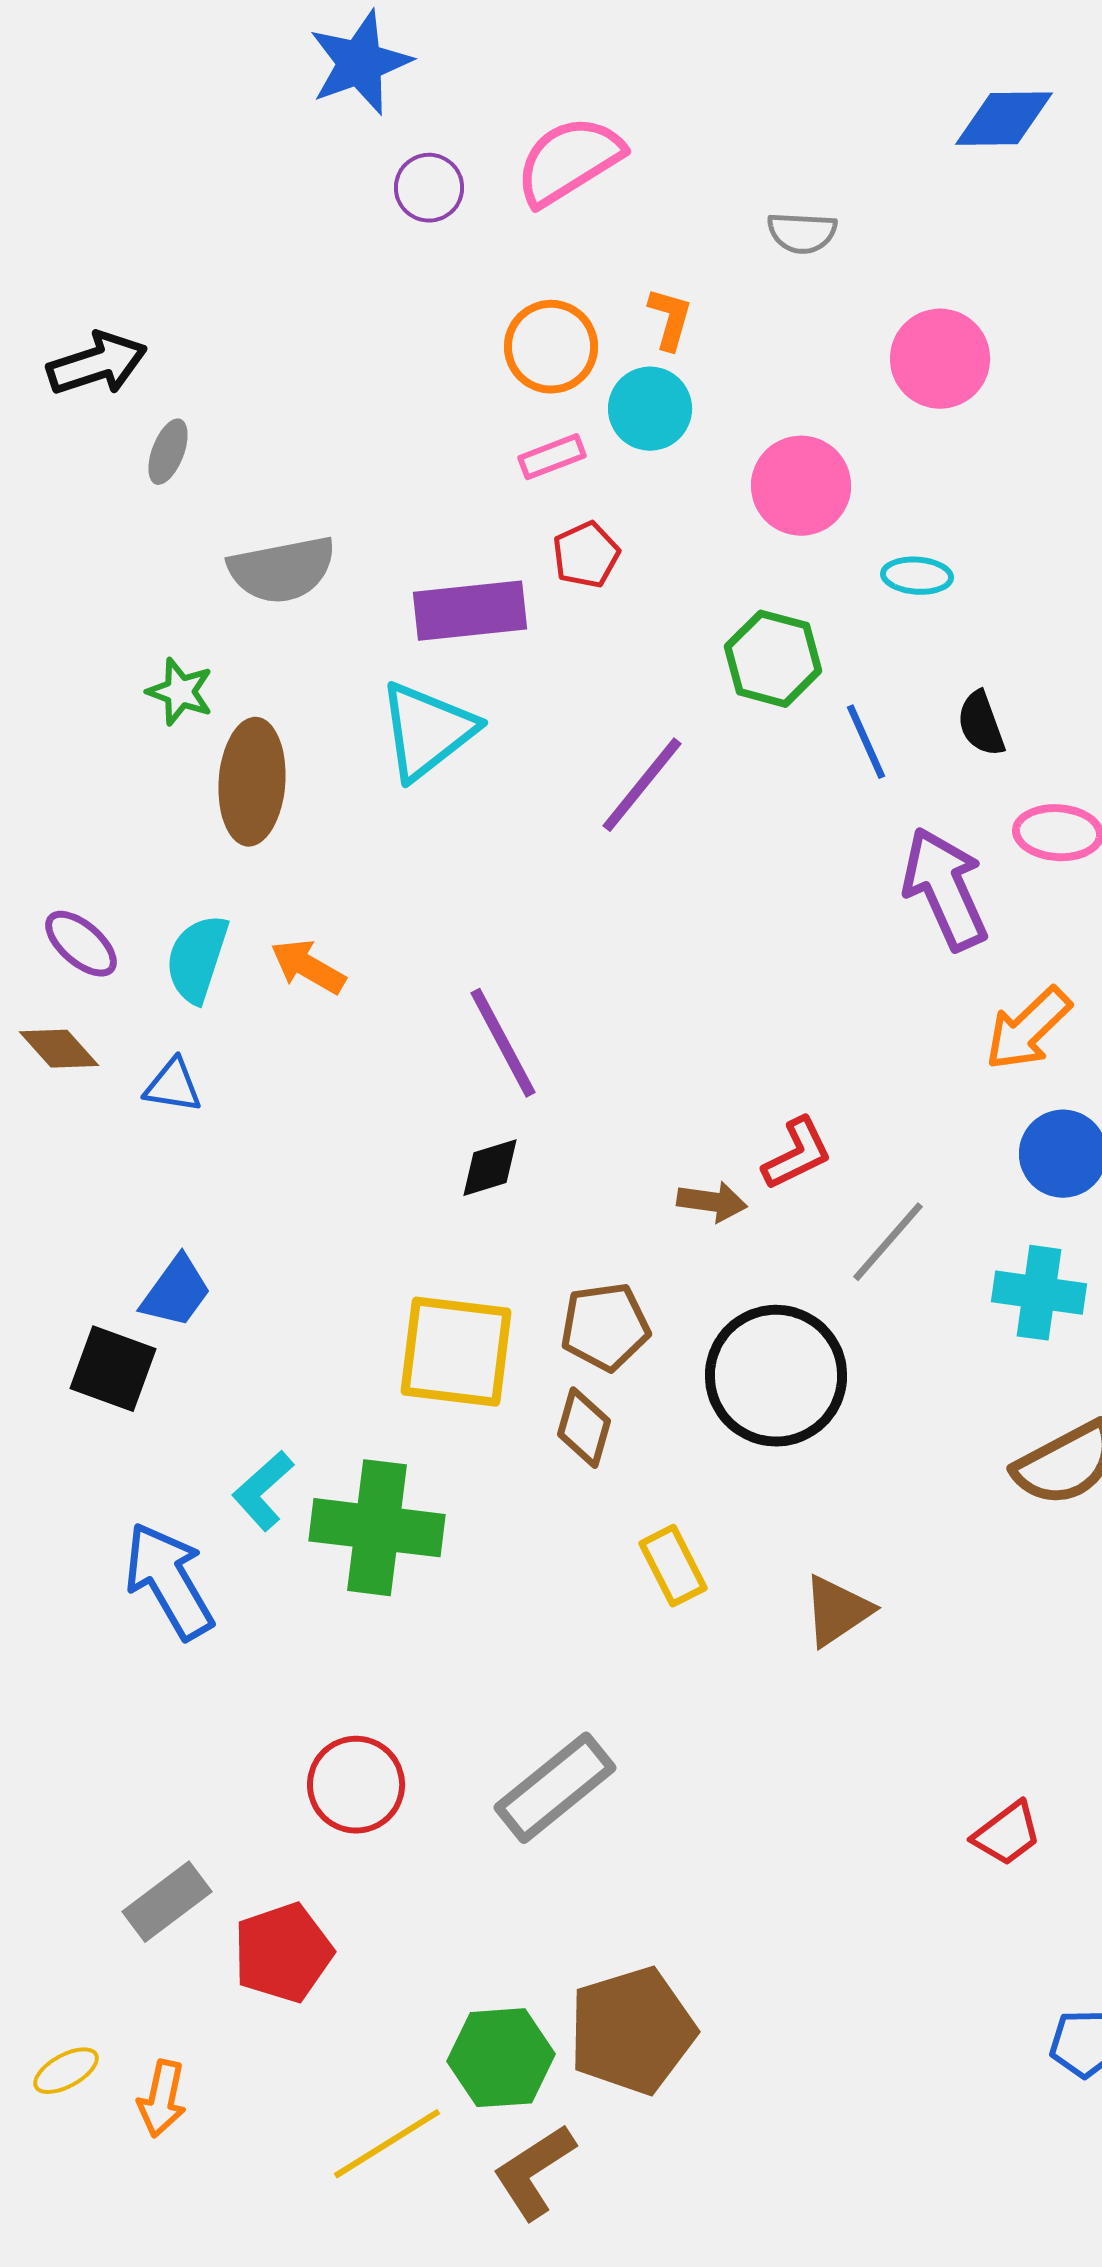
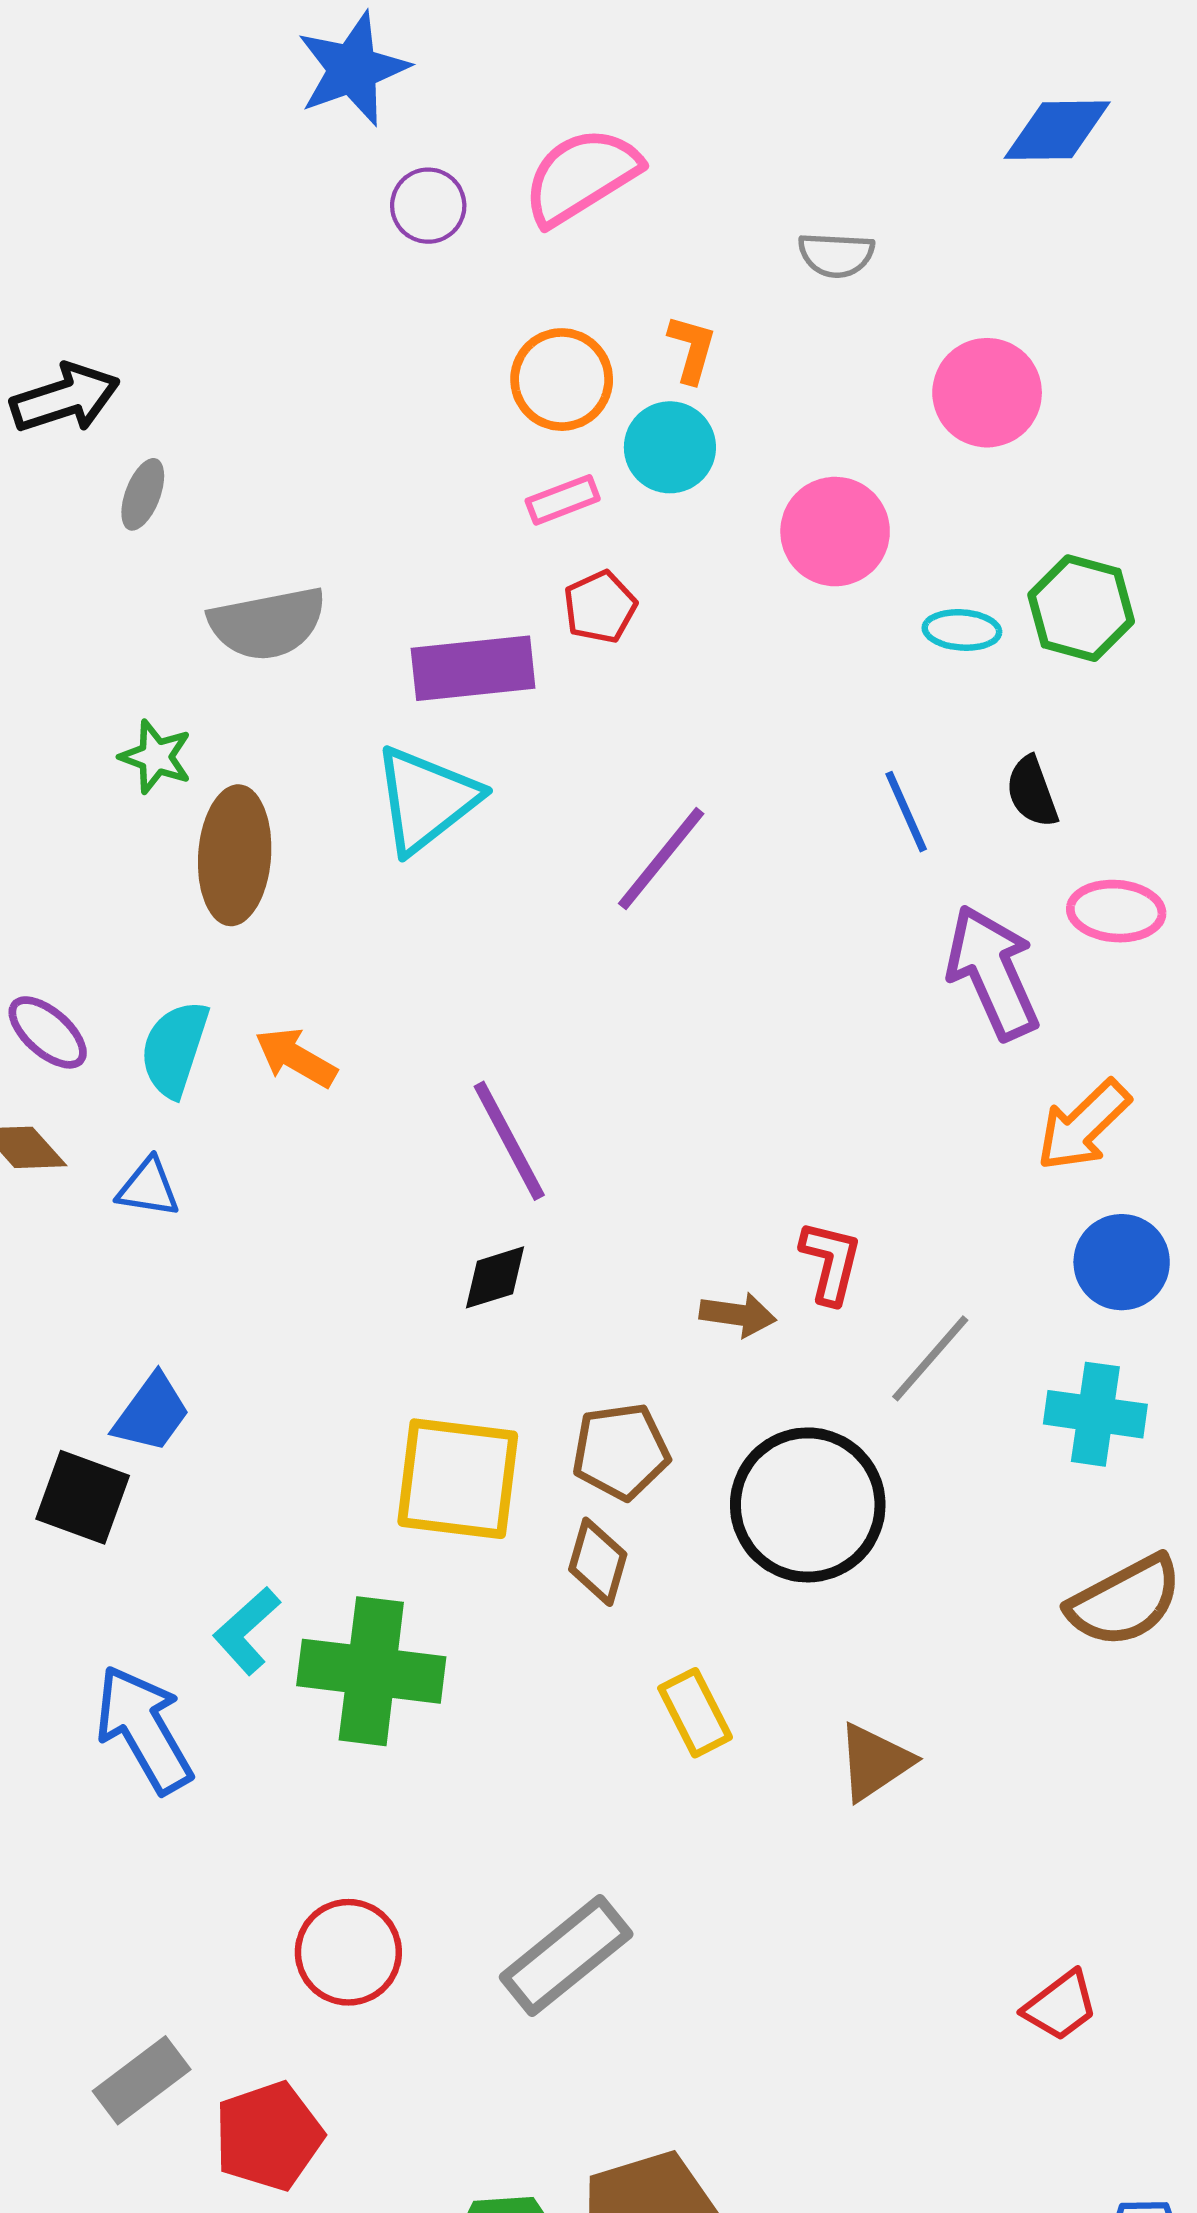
green hexagon: (773, 659) -> (1081, 608), moved
red L-shape: (797, 1154) -> (831, 1262), turned -50

